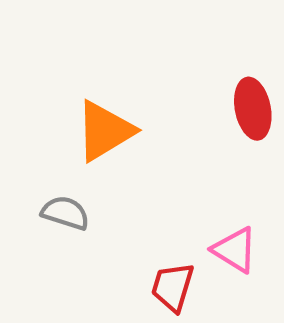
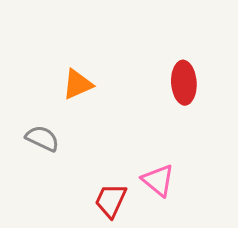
orange triangle: (105, 131) -> (78, 84), size x0.7

